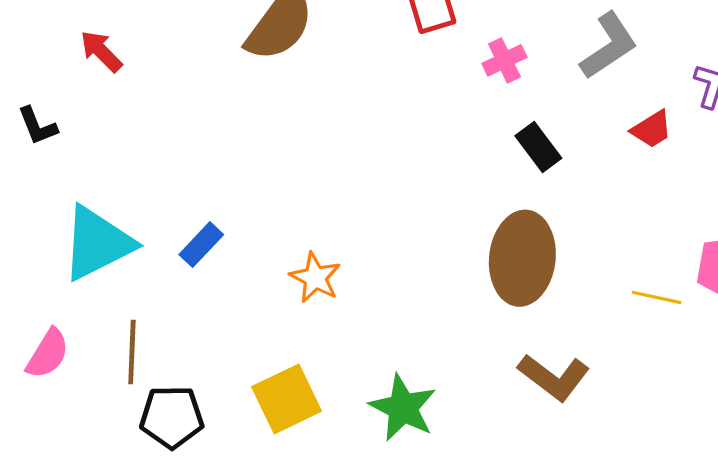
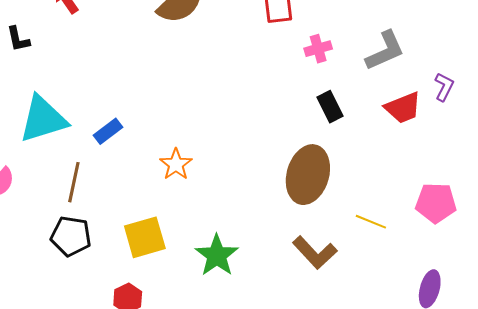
red trapezoid: (652, 129) -> (403, 108), size x1.4
yellow line: (657, 297) -> (371, 222), moved
brown line: (132, 352) -> (74, 182), moved

